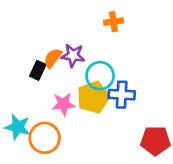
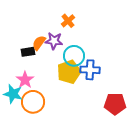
orange cross: (114, 22) -> (68, 21), moved, turned -32
black rectangle: (38, 70) -> (28, 52), turned 56
pink star: (64, 104) -> (25, 80), moved, turned -30

